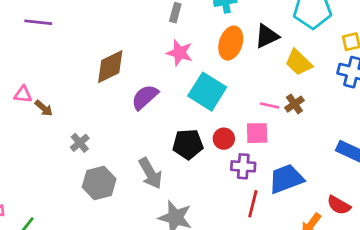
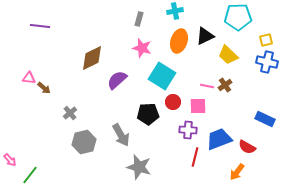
red circle: (224, 139) -> (173, 102), moved
red semicircle: (339, 205) -> (247, 147), moved

